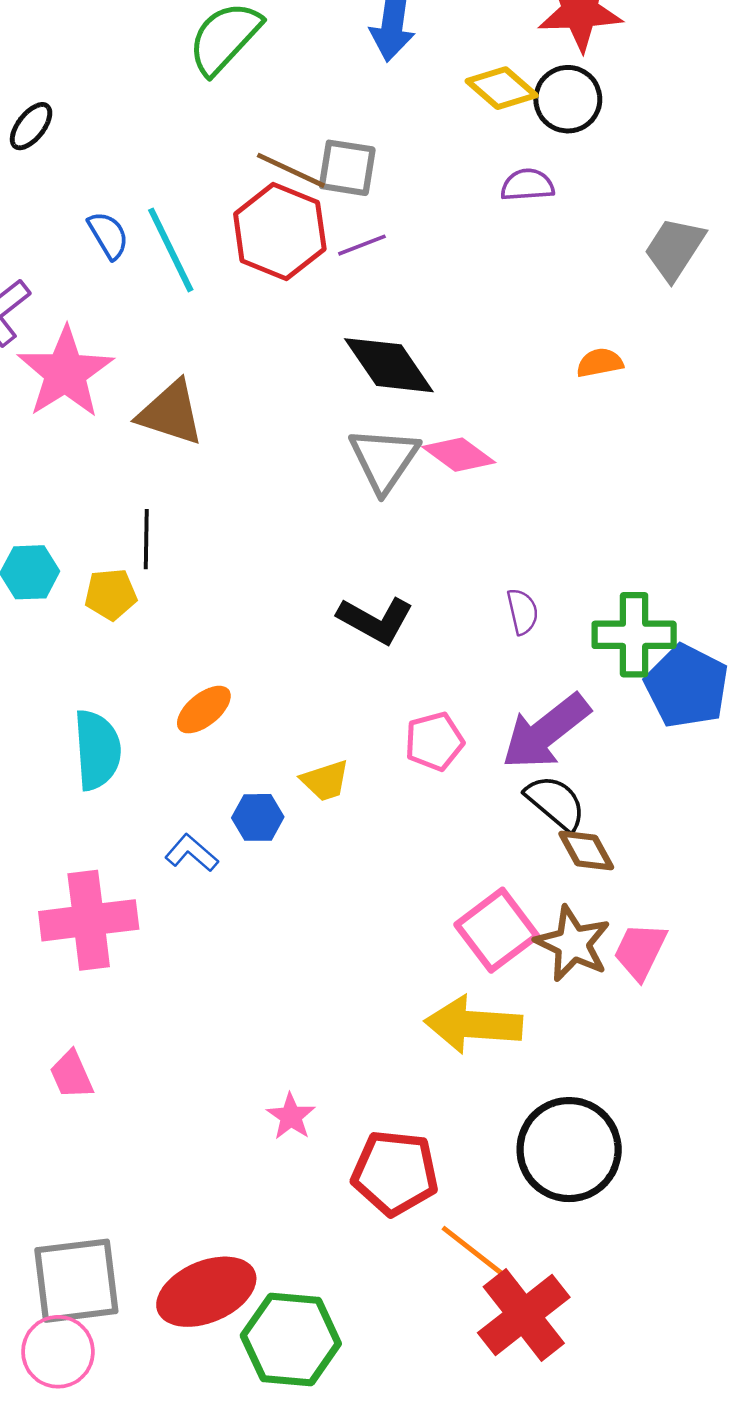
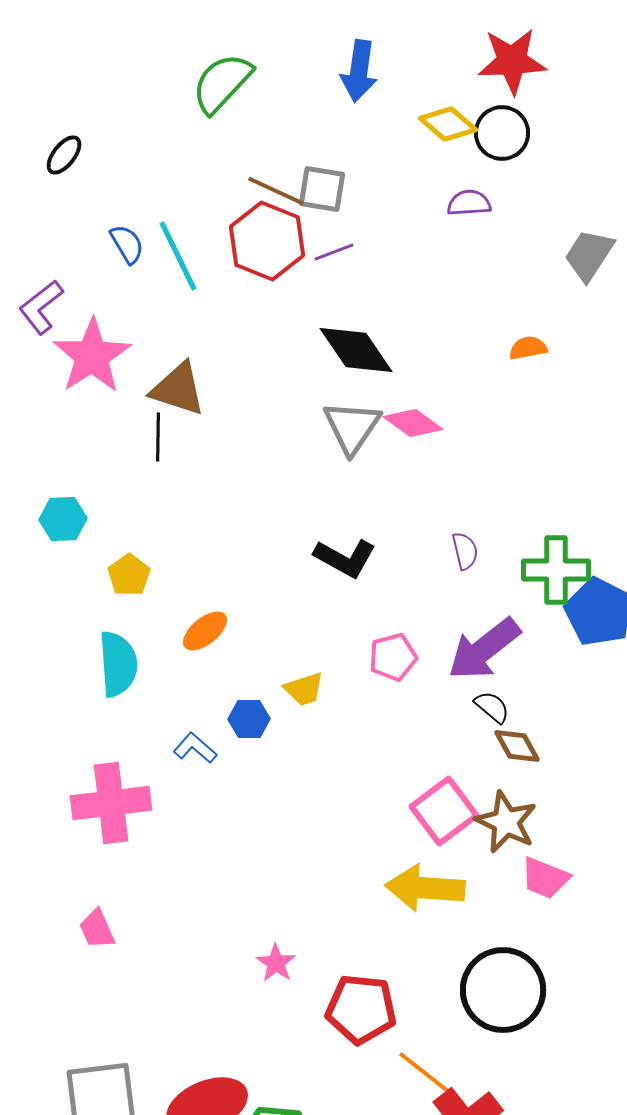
black line: (146, 539) -> (158, 437), moved
yellow pentagon: (111, 594) -> (129, 575), moved, turned -30
black semicircle: (556, 803) -> (492, 707), size x0.7
pink trapezoid: (640, 951) -> (545, 878), moved, turned -94

